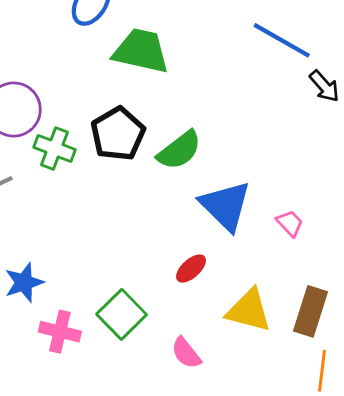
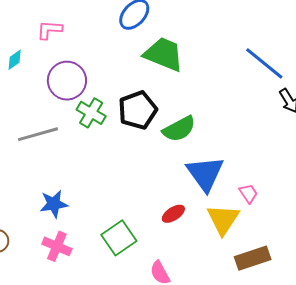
yellow triangle: (249, 310) -> (223, 219), moved, turned 39
brown rectangle: (311, 311) -> (253, 258), turned 44
pink cross: (60, 332) -> (57, 246), moved

